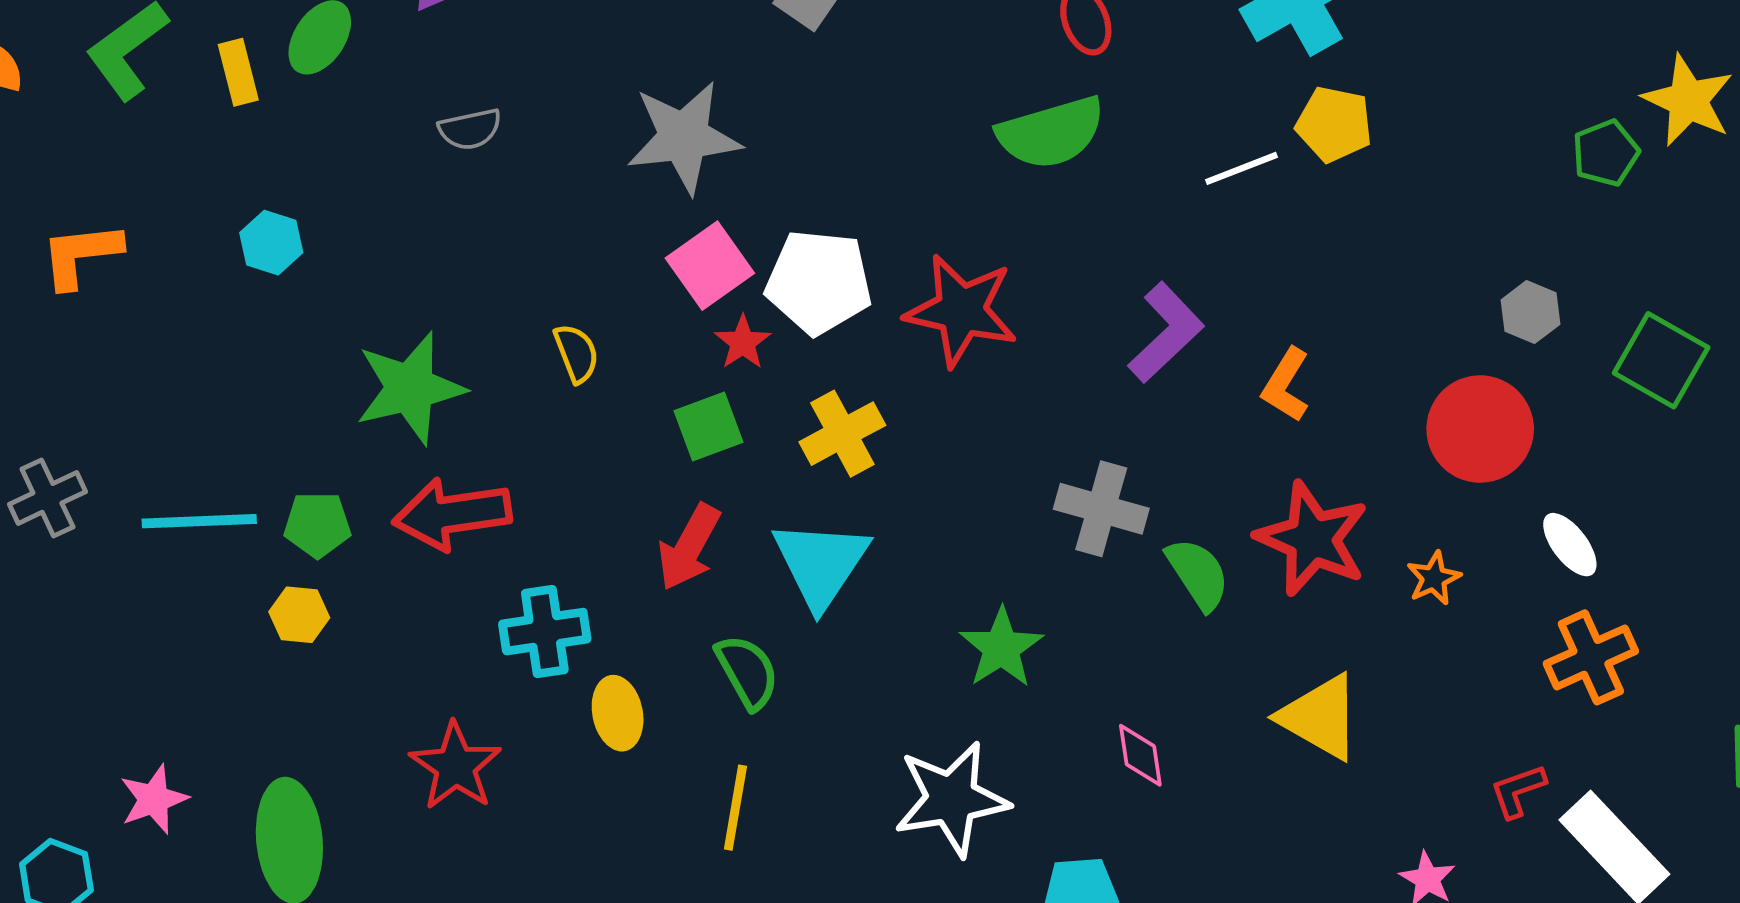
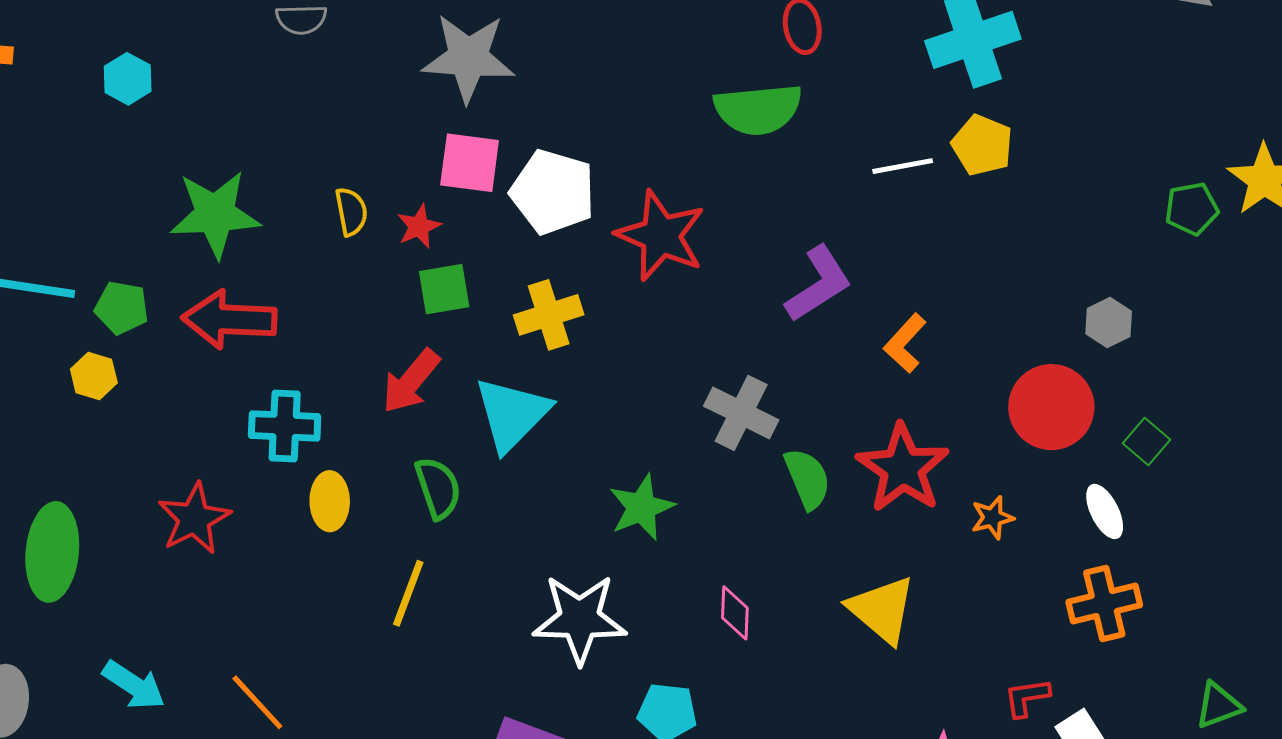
pink square: (710, 266) -> (470, 163), turned 32
red star: (743, 342) -> (419, 226), moved
green square: (1661, 360) -> (1146, 442), moved, size x0.6

